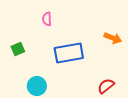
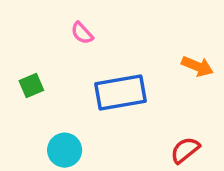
pink semicircle: (47, 19) -> (82, 33), turned -40

